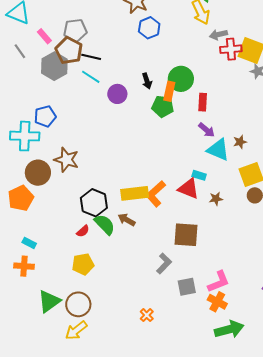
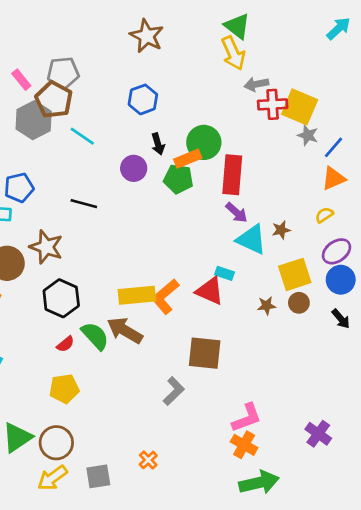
blue hexagon: (149, 28) -> (143, 99), moved
black line: (91, 57) -> (84, 204), moved
orange rectangle: (169, 91) -> (188, 159), turned 54
purple circle: (117, 94) -> (134, 168), moved
red rectangle: (203, 102) -> (232, 175), size x1.6
brown star: (216, 199) -> (267, 306), moved
black hexagon: (94, 203) -> (61, 298), moved
brown arrow: (127, 220) -> (125, 330), size x1.5
gray square: (187, 287) -> (98, 476), moved

